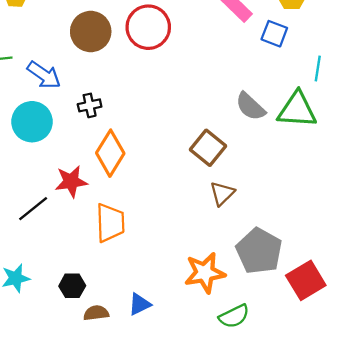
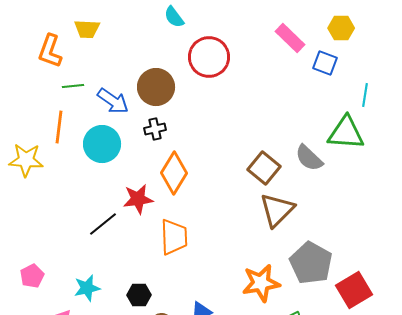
brown circle: (91, 32) -> (156, 87), moved
gray semicircle: (250, 106) -> (309, 158), moved
brown triangle: (222, 193) -> (277, 210), size x1.5

